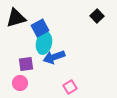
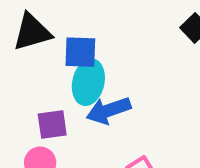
blue square: (40, 28) -> (80, 52), turned 30

